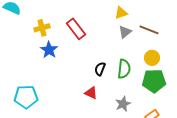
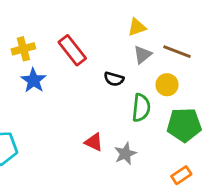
yellow circle: (152, 58) -> (167, 85), moved
black semicircle: (100, 69) -> (114, 79), moved, turned -96
gray star: (123, 104) -> (125, 154), moved

